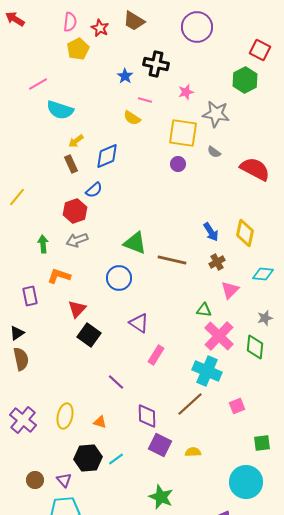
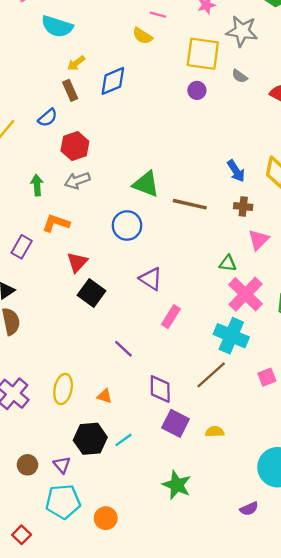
blue semicircle: (94, 190) -> (48, 118), moved
brown cross: (217, 262) -> (243, 207), turned 35
purple rectangle: (30, 296) -> (22, 247), turned 42

